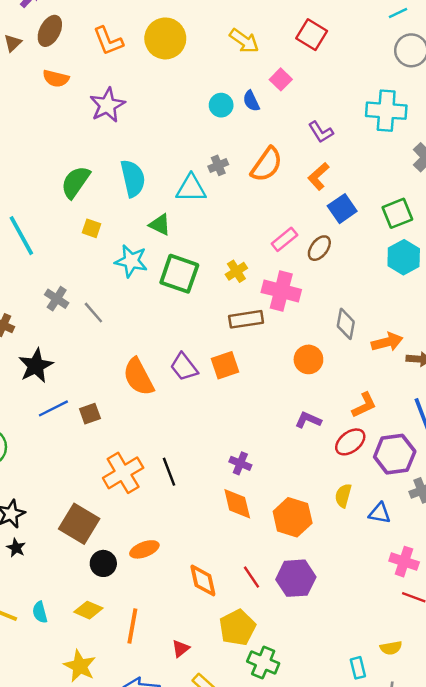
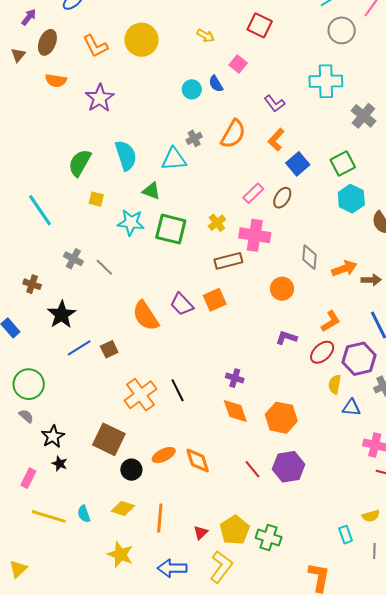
yellow arrow: (244, 41) -> (206, 36), size x0.7
yellow semicircle: (343, 496) -> (335, 384), moved
orange diamond: (203, 580) -> (198, 461), moved
yellow pentagon: (237, 628) -> (235, 530), moved

